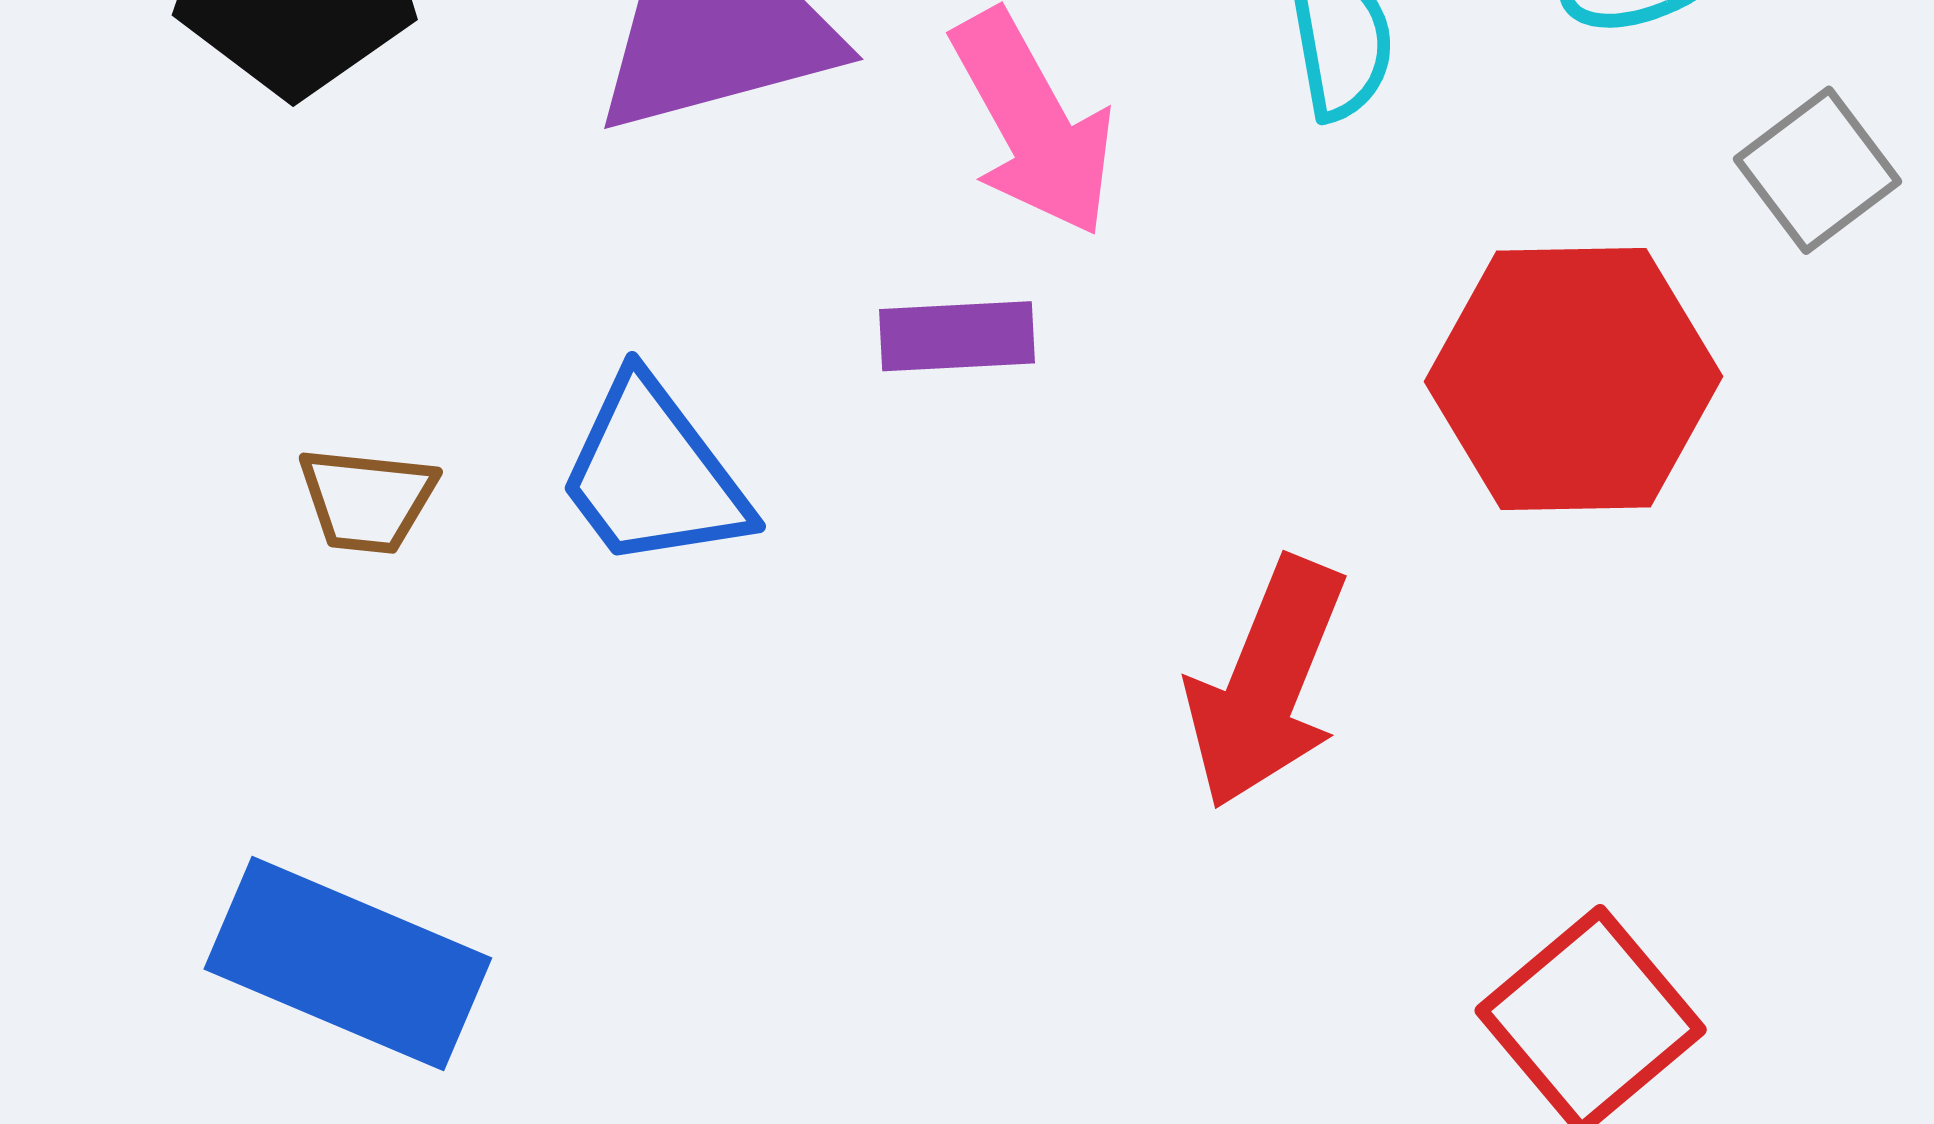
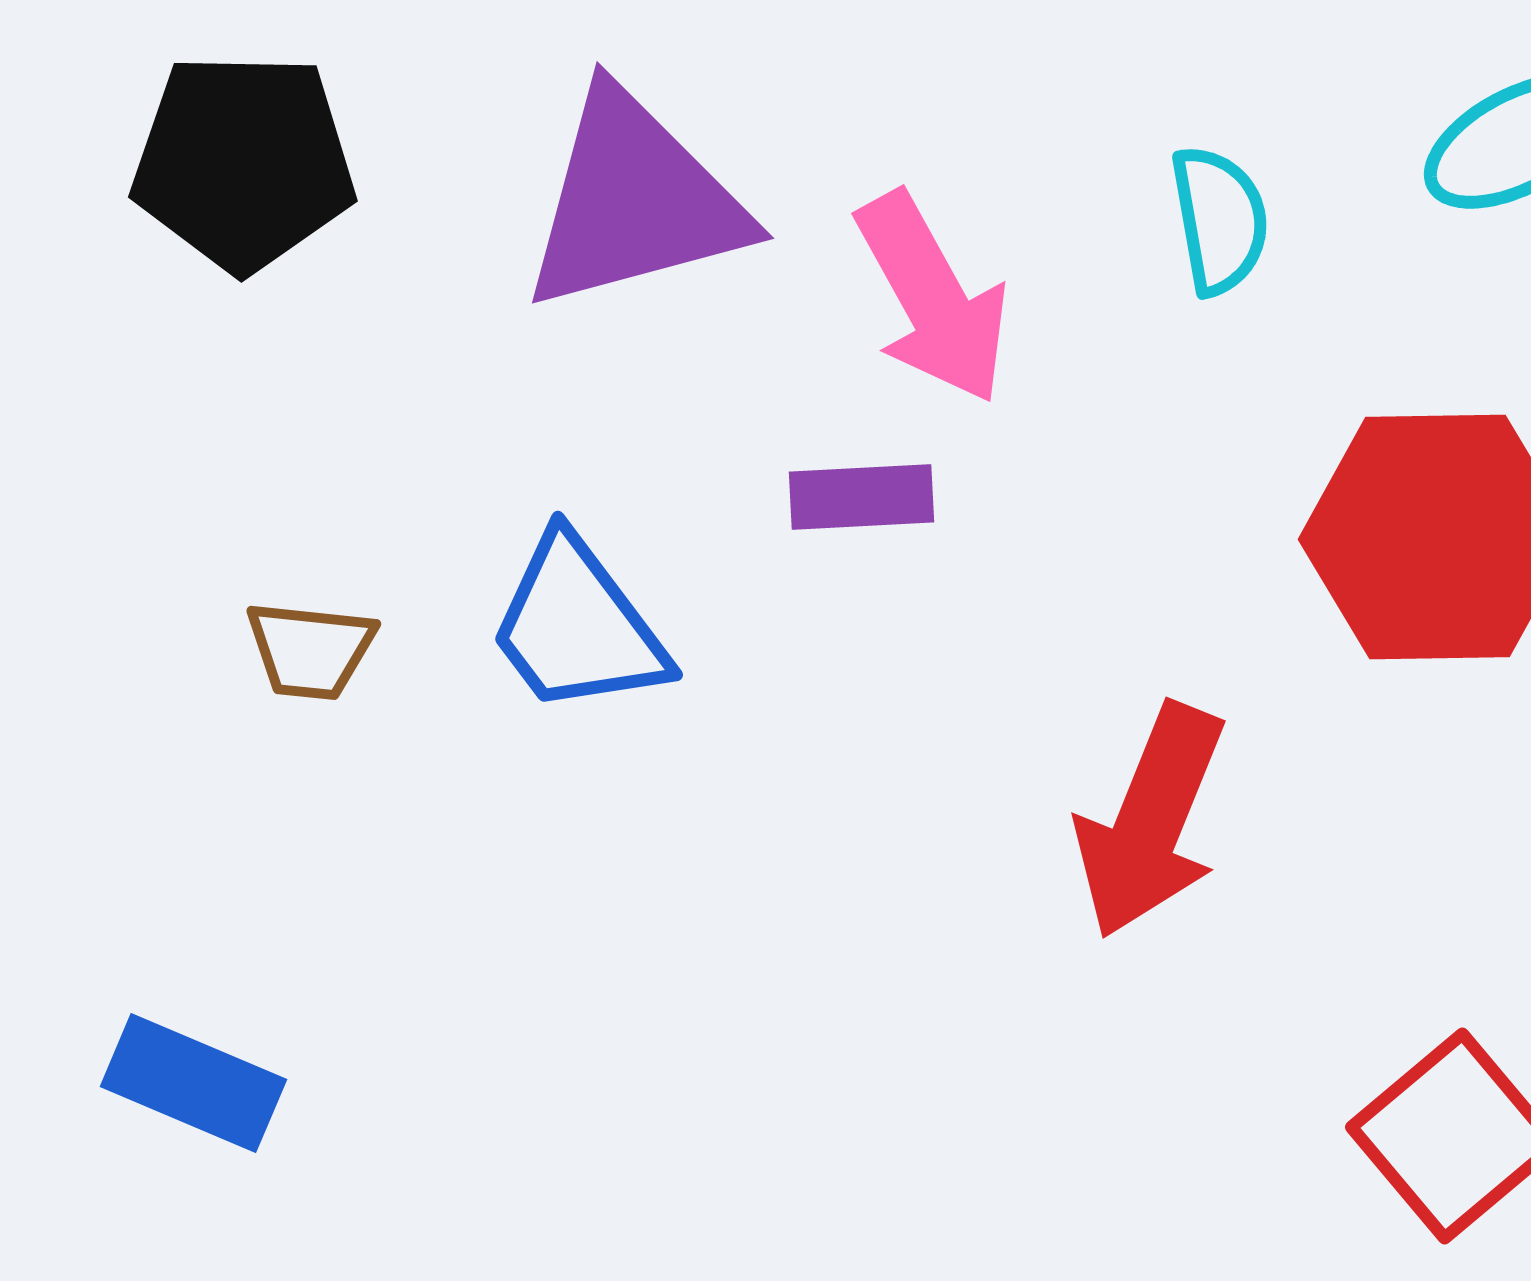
blue rectangle: (348, 963) -> (193, 1083), moved, size x0.7

